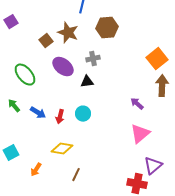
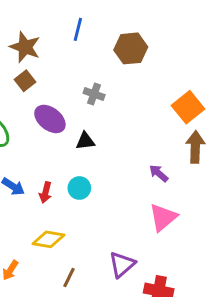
brown hexagon: (107, 28) -> (131, 48), moved
brown star: (68, 33) -> (25, 47), moved
gray cross: (93, 59) -> (94, 94), moved, turned 32
purple triangle: (153, 166) -> (122, 264), moved

